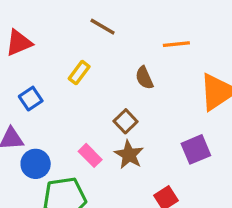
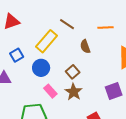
brown line: (103, 27) -> (67, 24), moved
yellow rectangle: (79, 73) -> (47, 41), size x1.6
blue circle: (36, 164) -> (41, 68), moved

